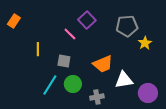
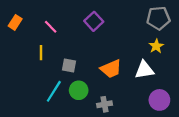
gray pentagon: (127, 26) -> (158, 18), moved
pink line: (70, 34) -> (51, 27), moved
white triangle: (124, 80) -> (144, 70), moved

